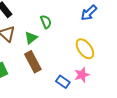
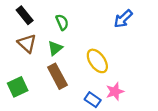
green semicircle: (46, 22) -> (62, 22), moved
yellow ellipse: (85, 49) -> (97, 61), moved

